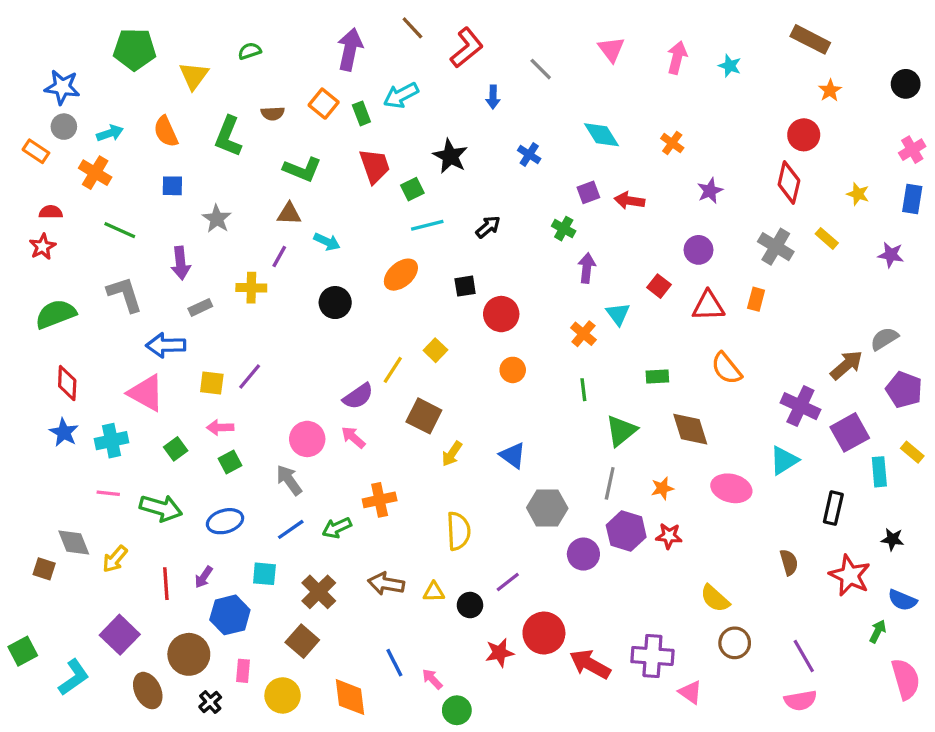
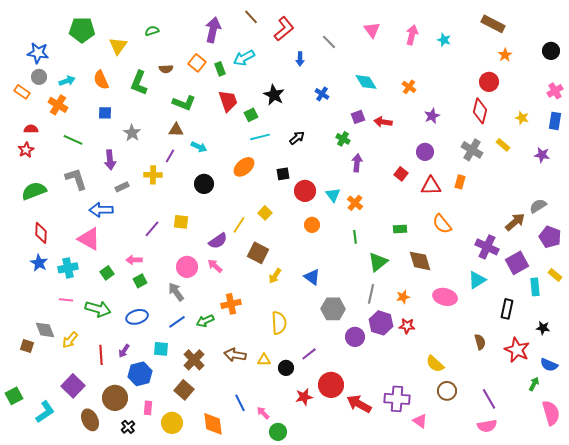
cyan triangle: (618, 314) -> (333, 195), moved
yellow square: (212, 383) -> (181, 222), moved

